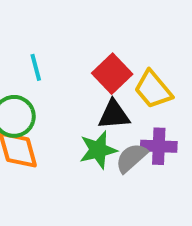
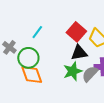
cyan line: (36, 67) -> (37, 32), turned 56

